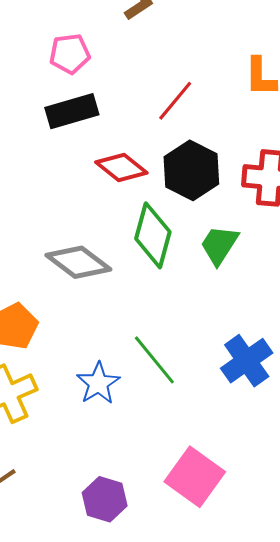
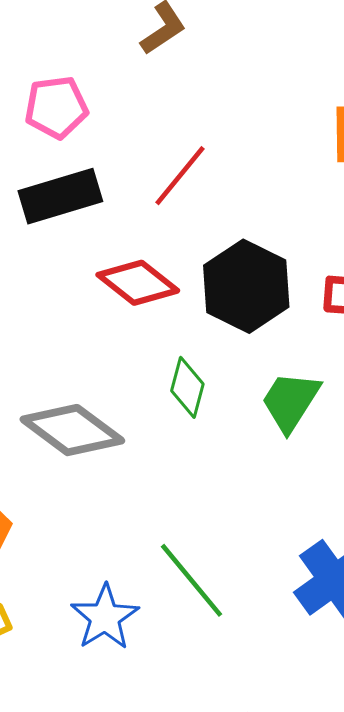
red line: (175, 101) -> (180, 176), moved
green diamond: (153, 235) -> (187, 387), size x0.6

